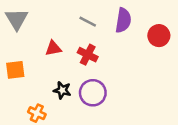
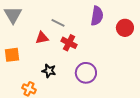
gray line: (88, 22) -> (58, 23), moved
purple circle: (93, 93) -> (86, 73), moved

